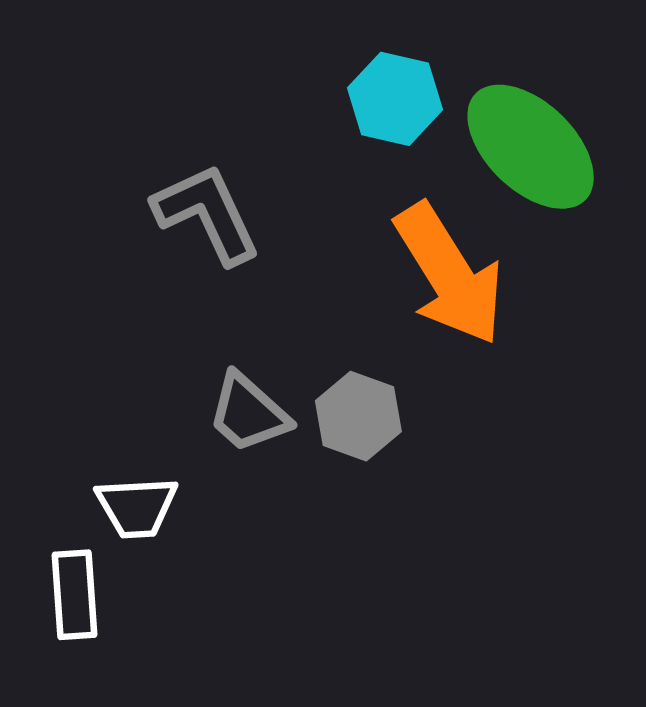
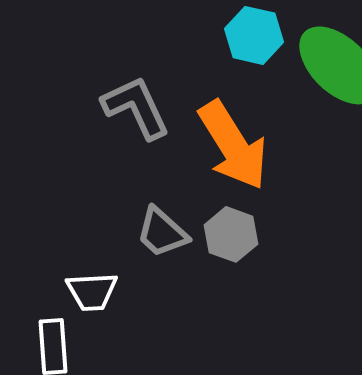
orange arrow: (449, 274) -> (233, 145), moved

